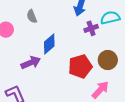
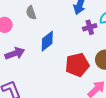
purple arrow: (31, 63) -> (15, 53), moved

